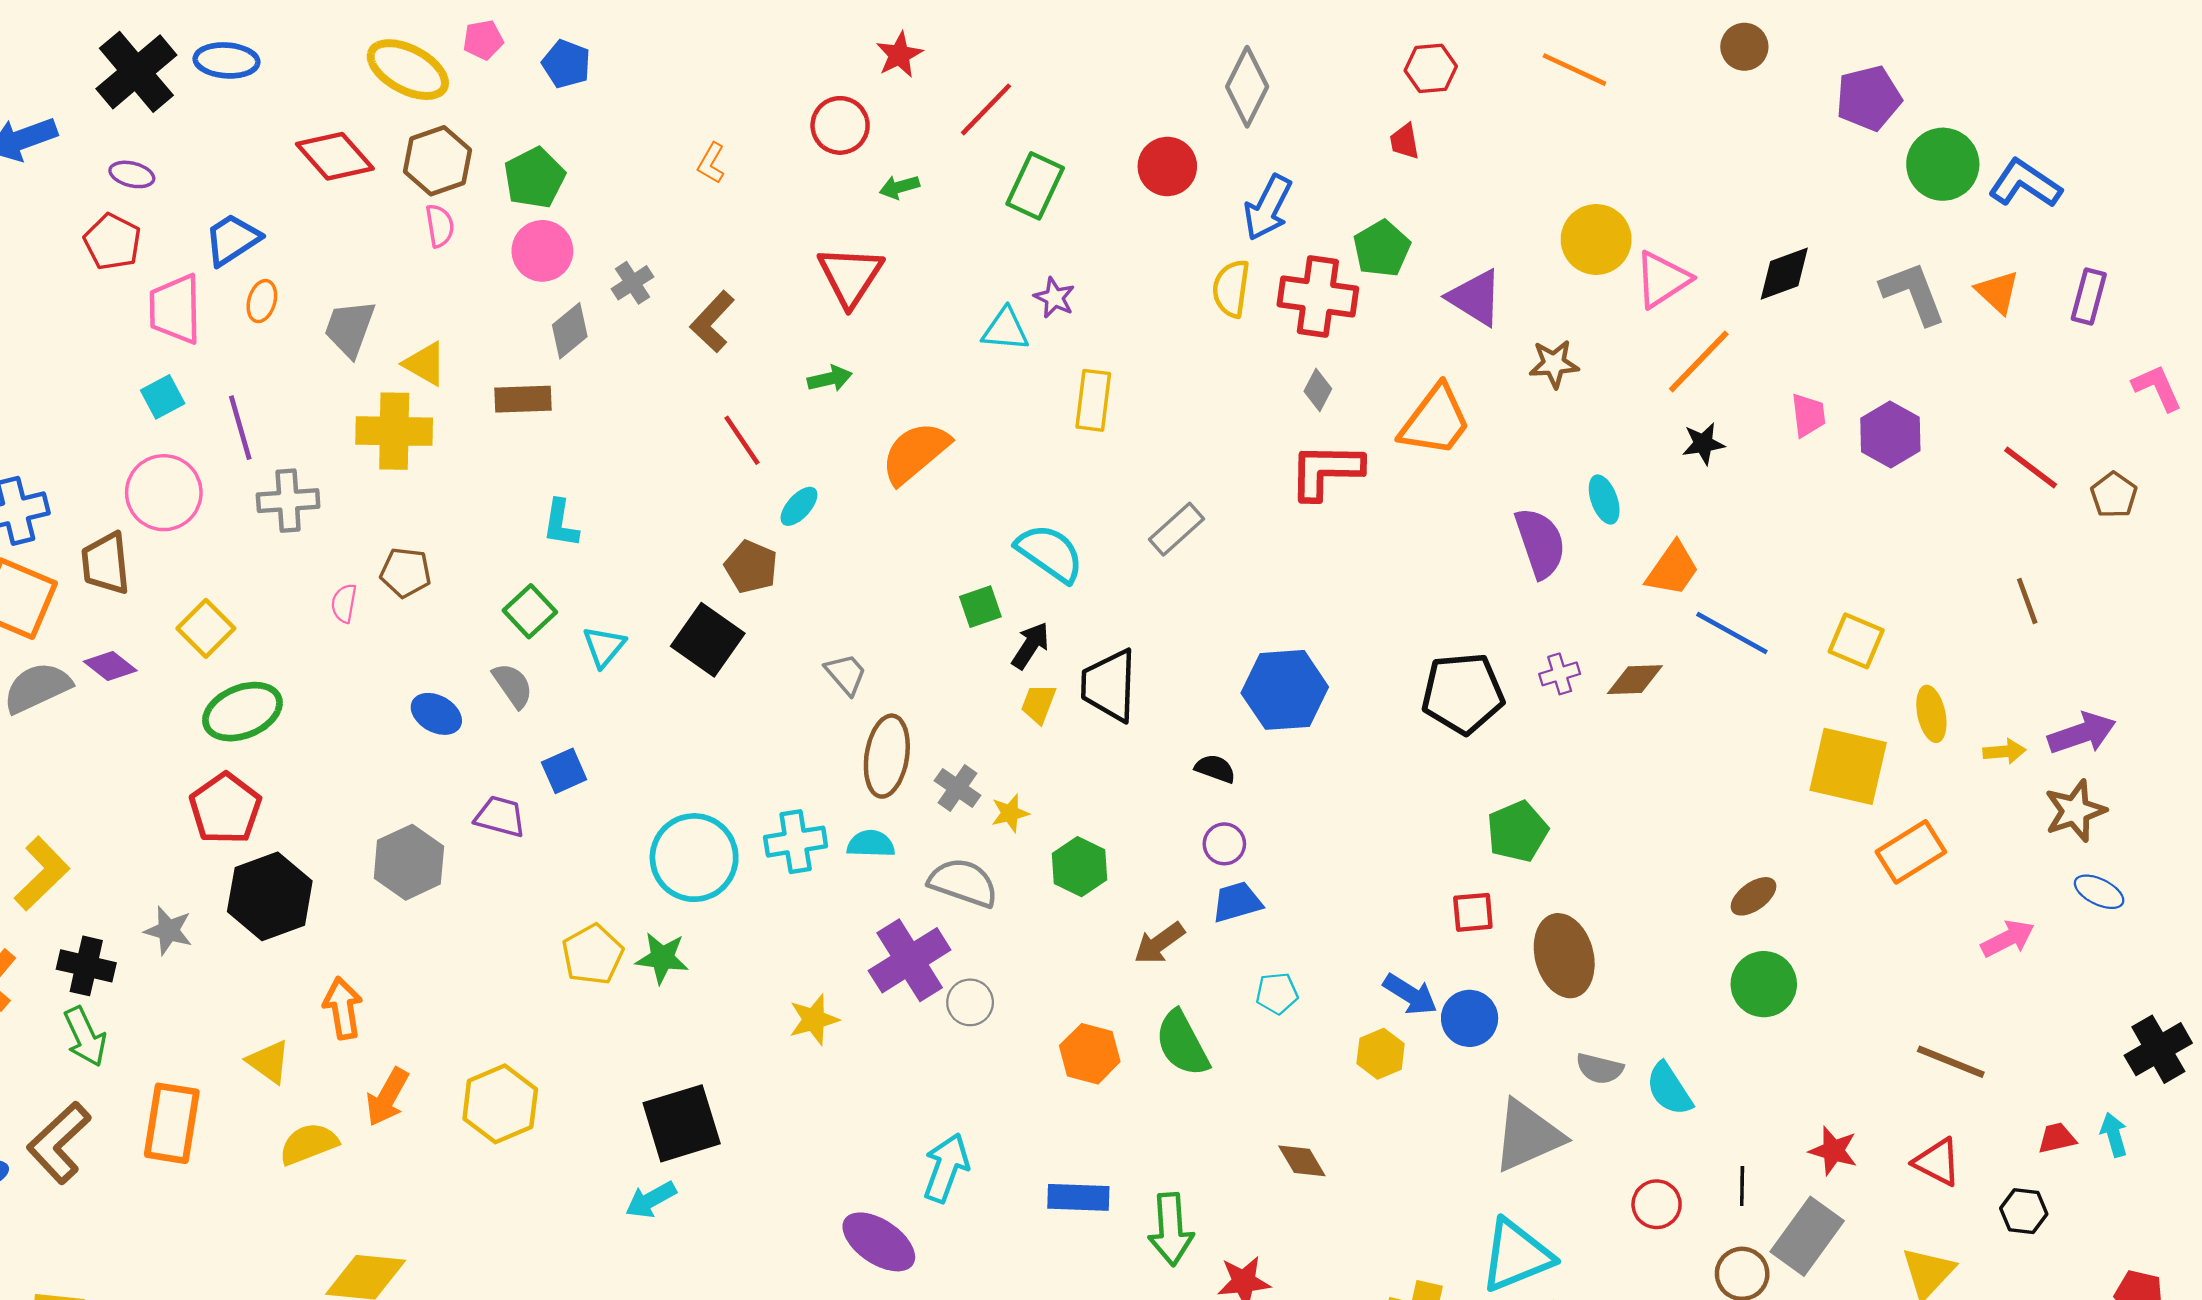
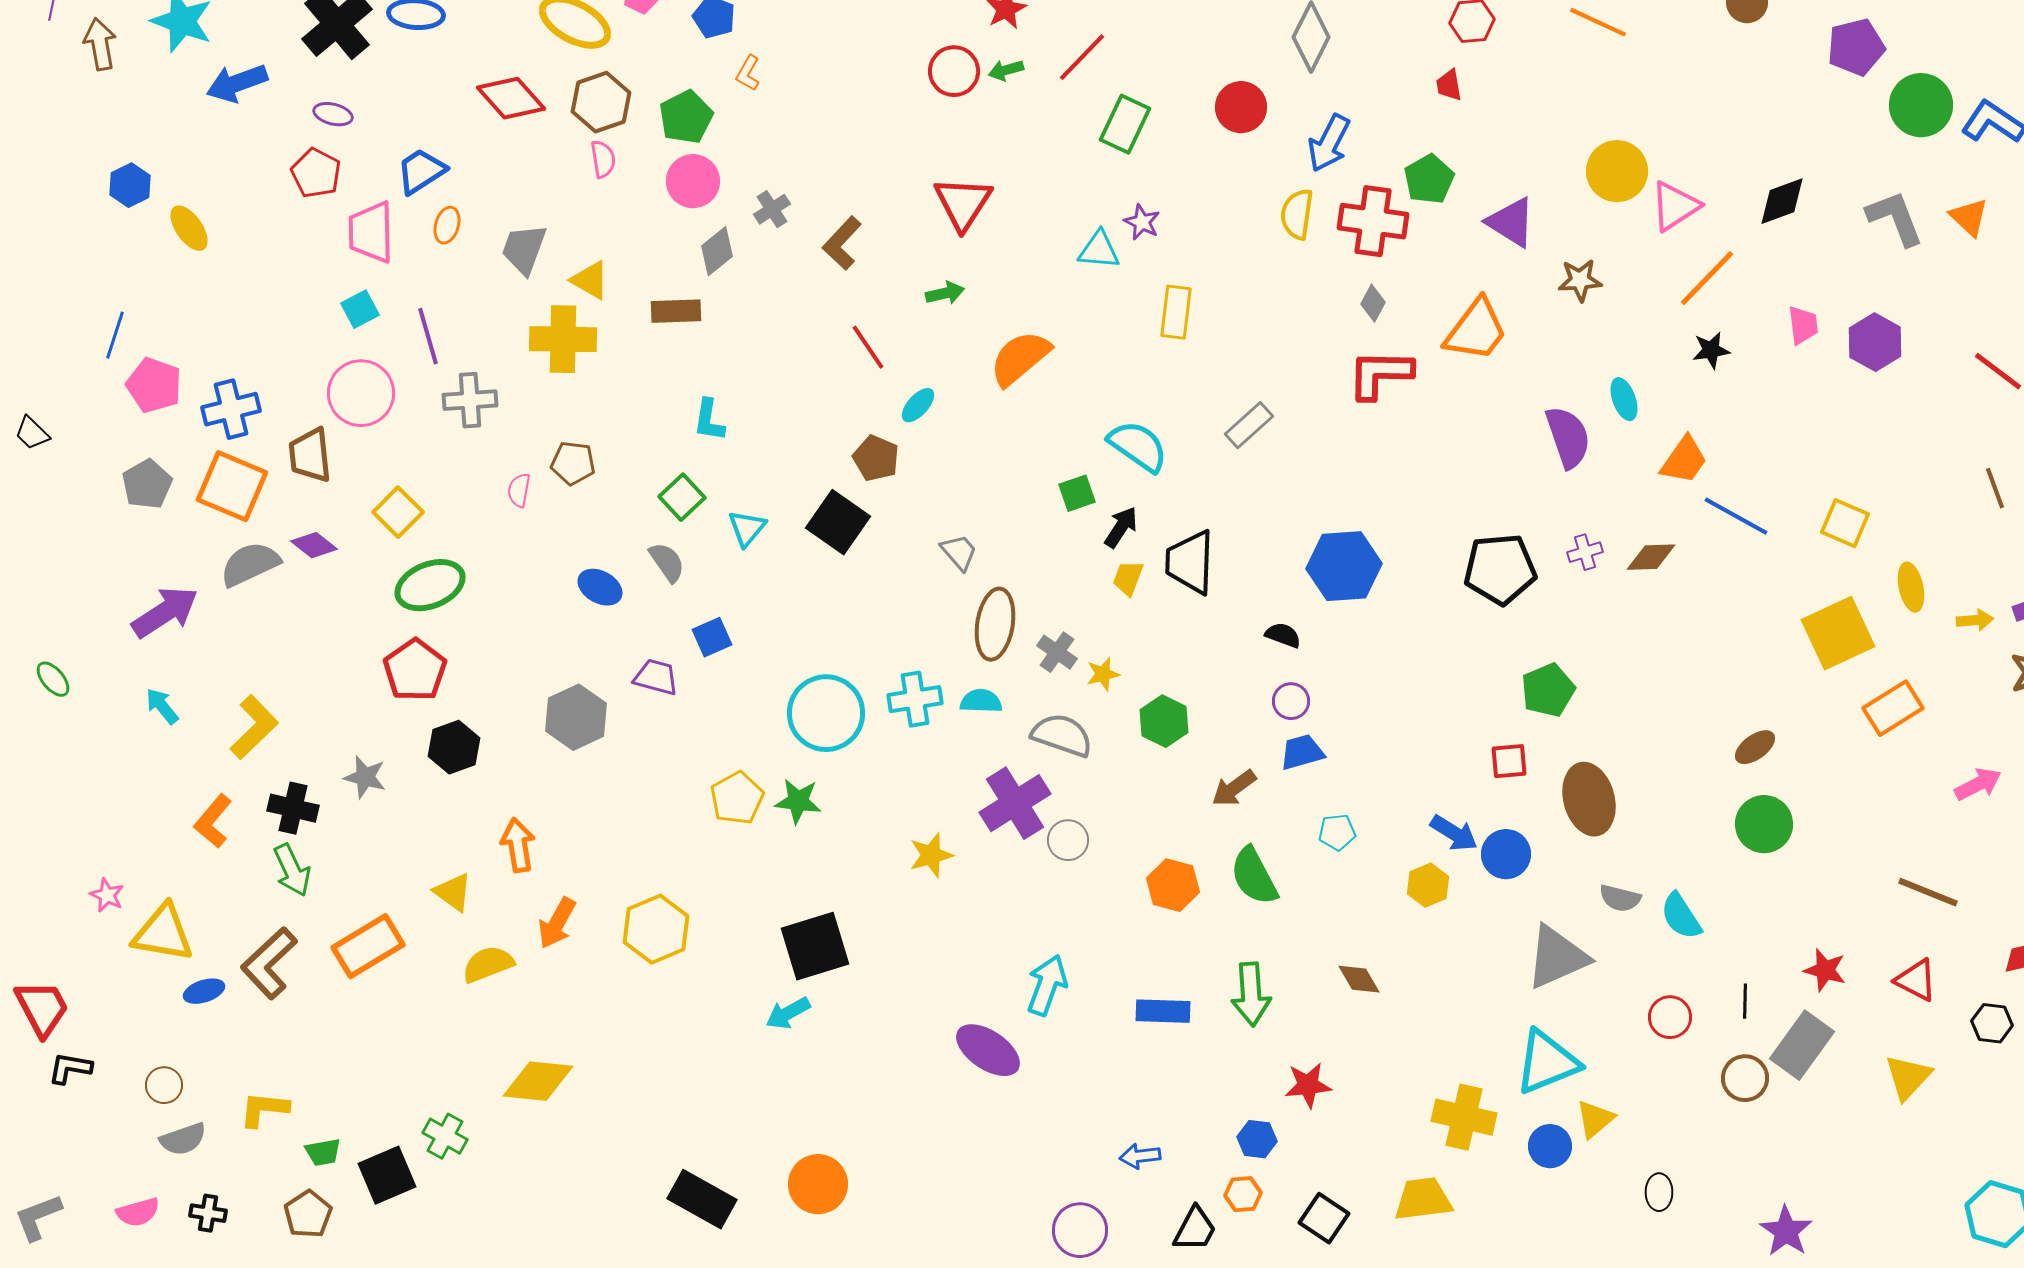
orange L-shape: (711, 163) -> (748, 73), moved
green arrow: (899, 187) -> (1006, 70), moved
yellow square: (1848, 766) -> (1838, 633), turned -38
black hexagon: (270, 896) -> (454, 747), size x0.7
orange rectangle: (172, 1123) -> (368, 946), turned 50
green arrow: (1171, 1229) -> (1251, 994), moved

